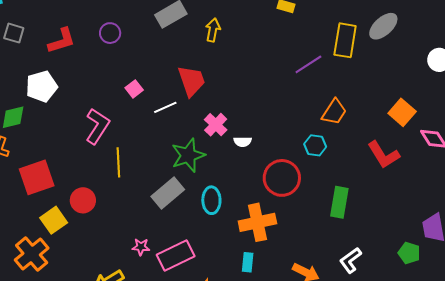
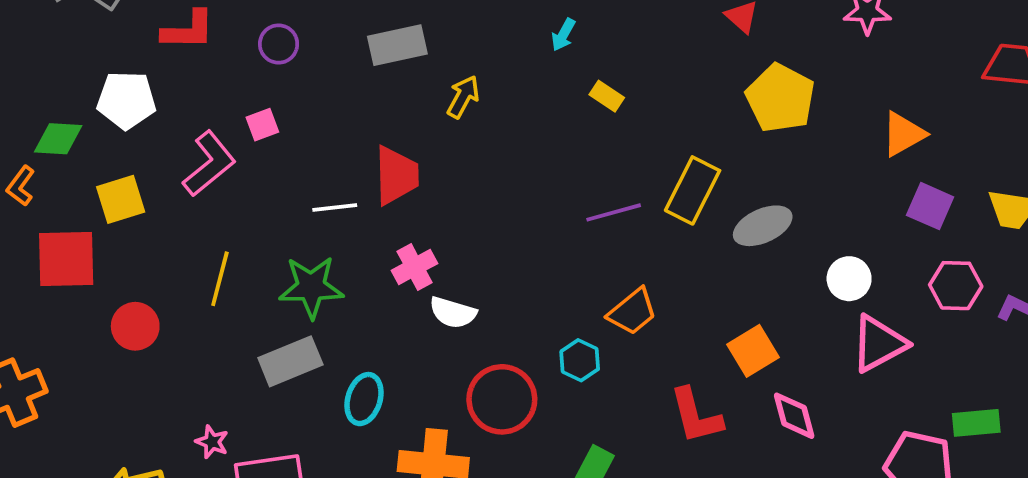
gray ellipse: (383, 26) -> (763, 226), moved
pink square: (134, 89) -> (262, 125), moved
pink L-shape: (97, 126) -> (209, 164), moved
white semicircle: (243, 142) -> (453, 313), size x1.4
green star: (188, 155) -> (311, 287), moved
yellow square: (54, 220) -> (121, 199), moved

